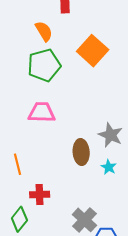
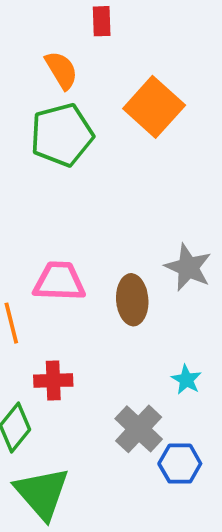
pink trapezoid: (42, 112) -> (59, 281), moved
cyan star: (109, 167) -> (186, 380), moved

